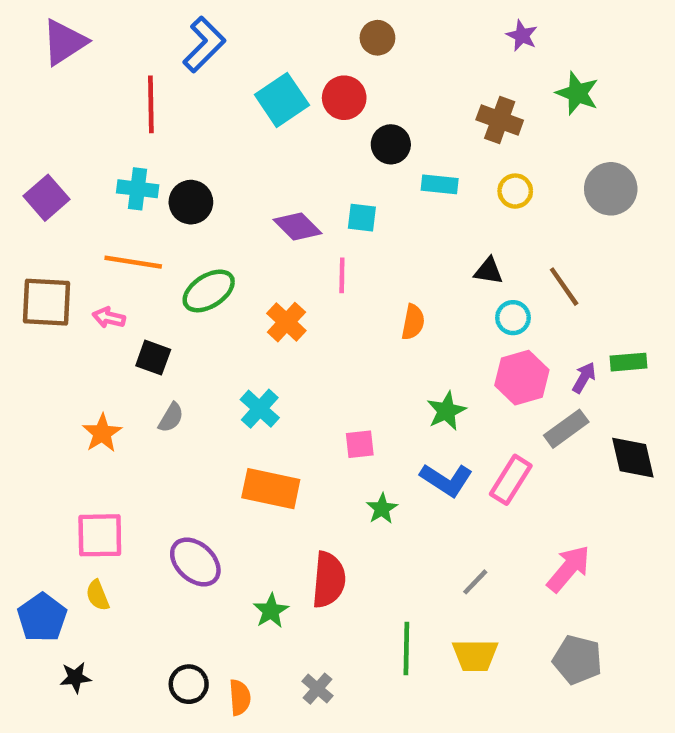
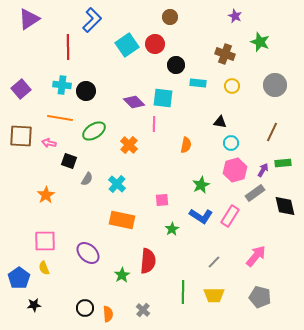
cyan square: (362, 218) -> (163, 98), size x1.5
brown line: (564, 287) -> (272, 132), moved, turned 60
gray semicircle: (171, 418) -> (87, 179), moved

